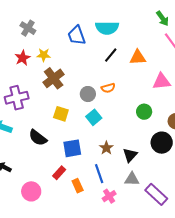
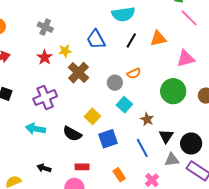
blue trapezoid: (77, 35) -> (96, 39), moved
green circle: (144, 112) -> (173, 91), size x1.6
yellow square: (61, 114) -> (92, 116), moved, turned 35
black circle: (162, 143) -> (191, 143), moved
brown star: (106, 148) -> (147, 119), moved
red rectangle: (59, 173) -> (82, 167), moved, turned 56
blue line: (99, 174) -> (142, 148), moved

